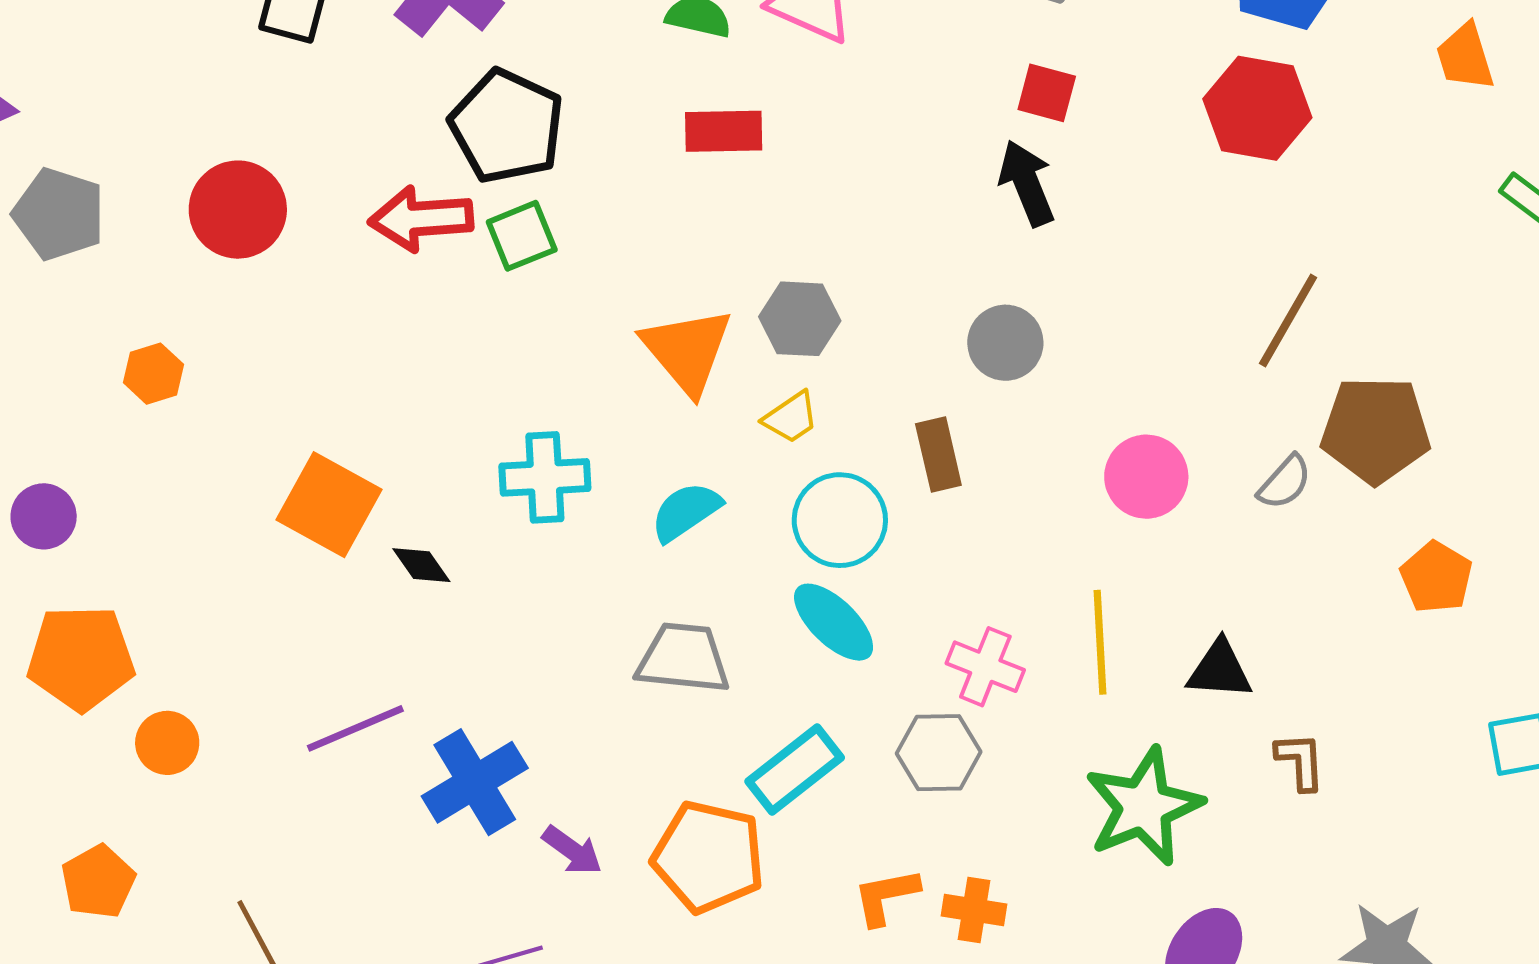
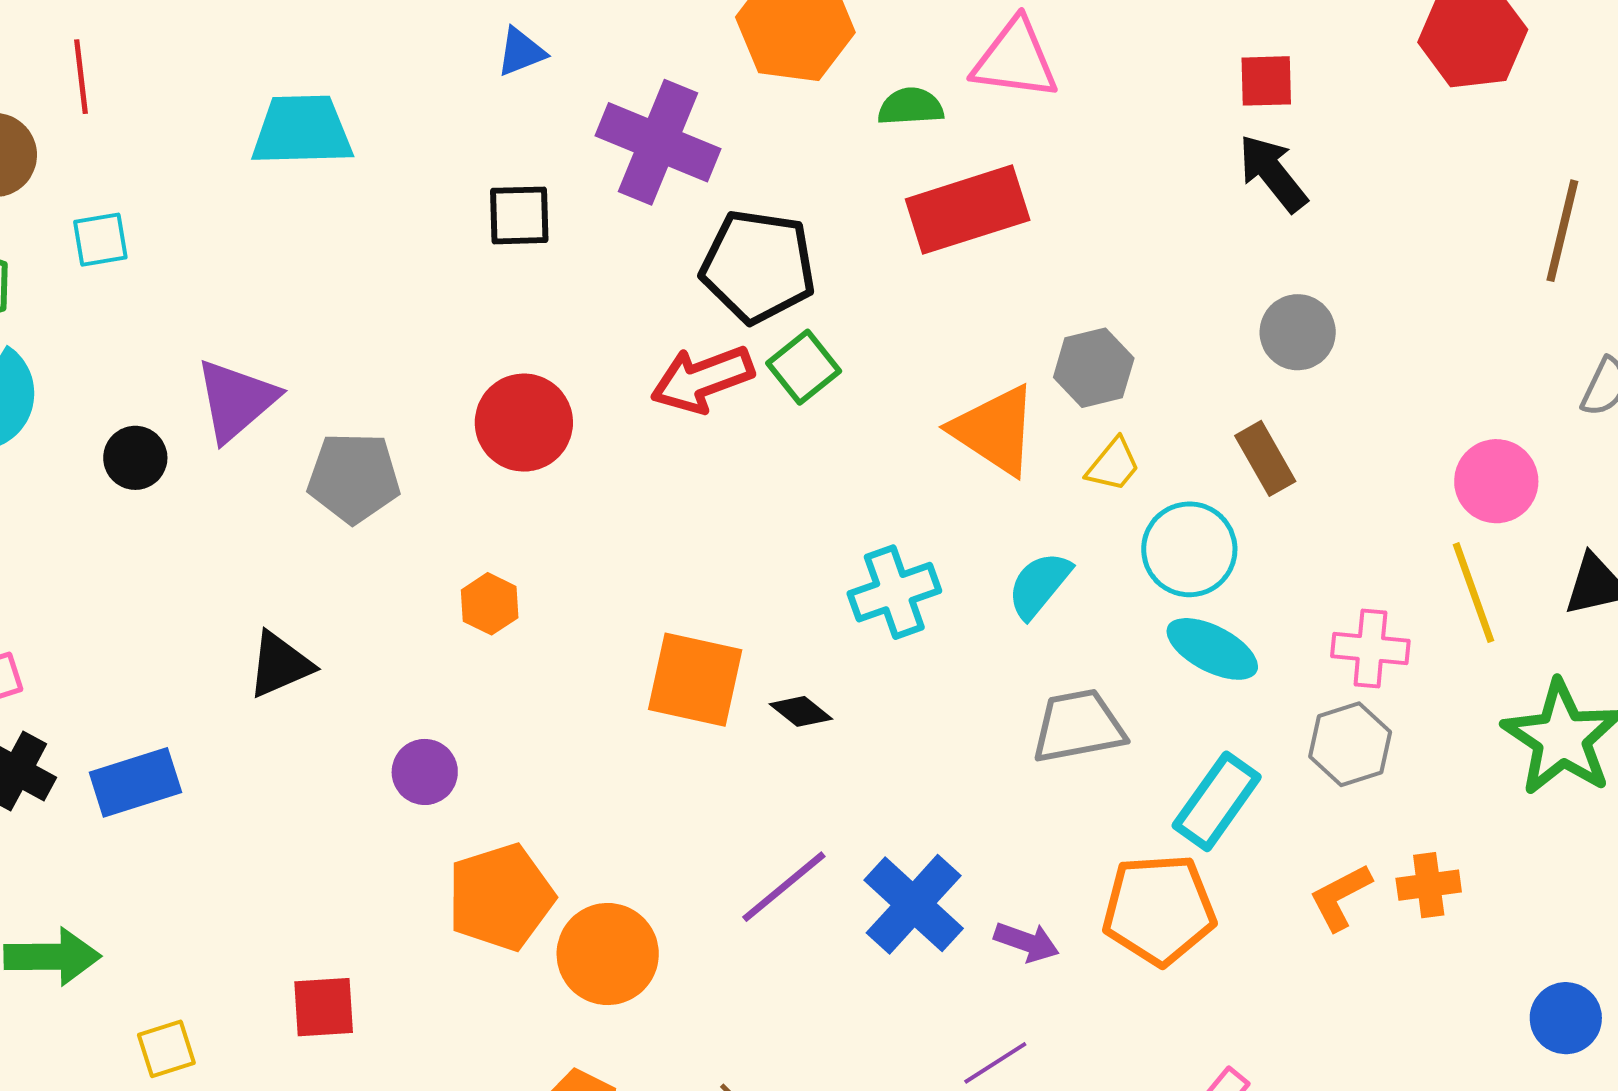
red rectangle: (724, 131) -> (968, 210), size x1.5
pink circle: (1146, 477) -> (1496, 481), moved
orange circle: (167, 743) -> (608, 954), size x1.6

